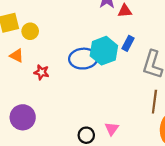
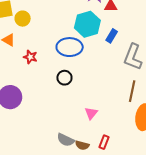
cyan hexagon: (104, 51) -> (87, 24), moved
black circle: (86, 135) -> (64, 78), moved

